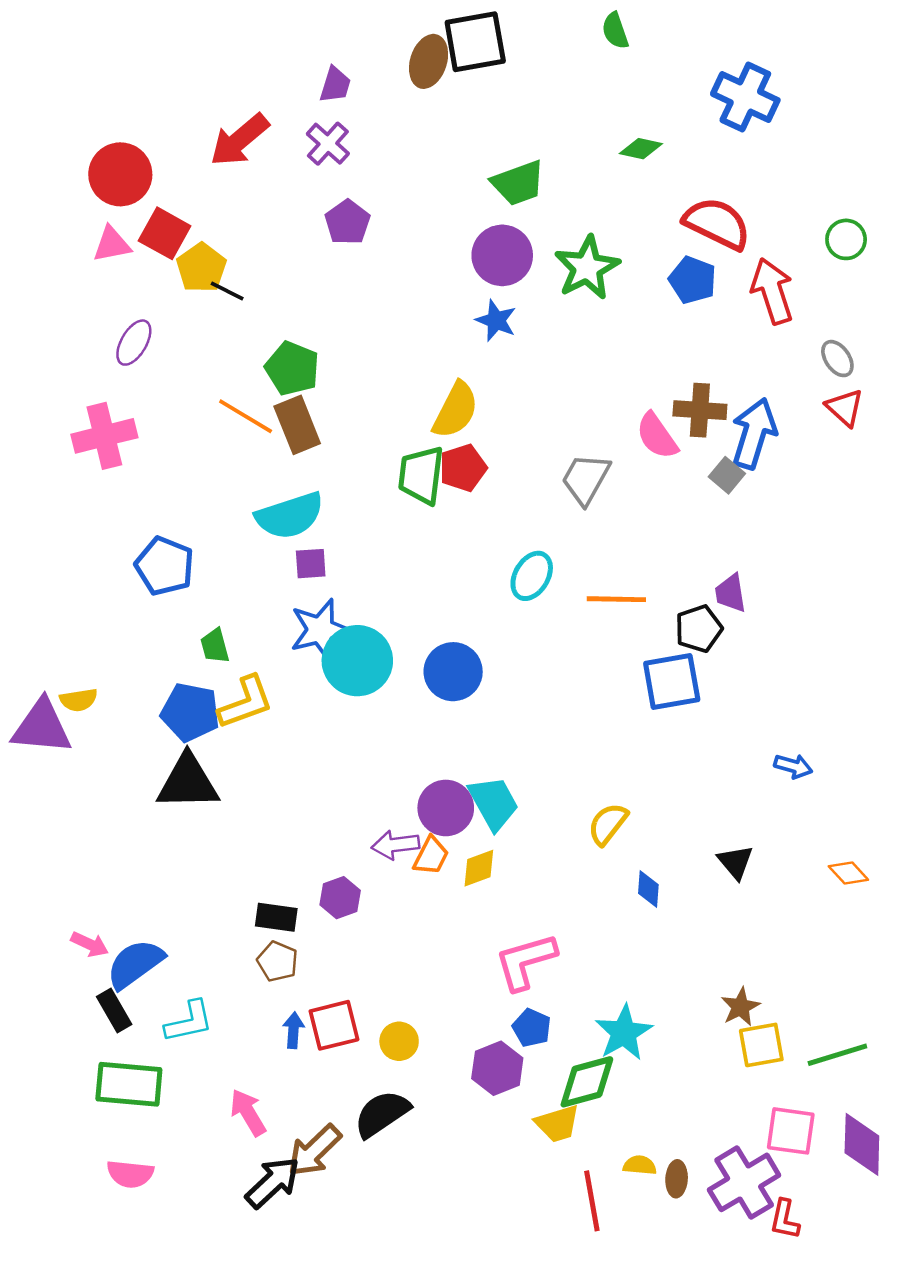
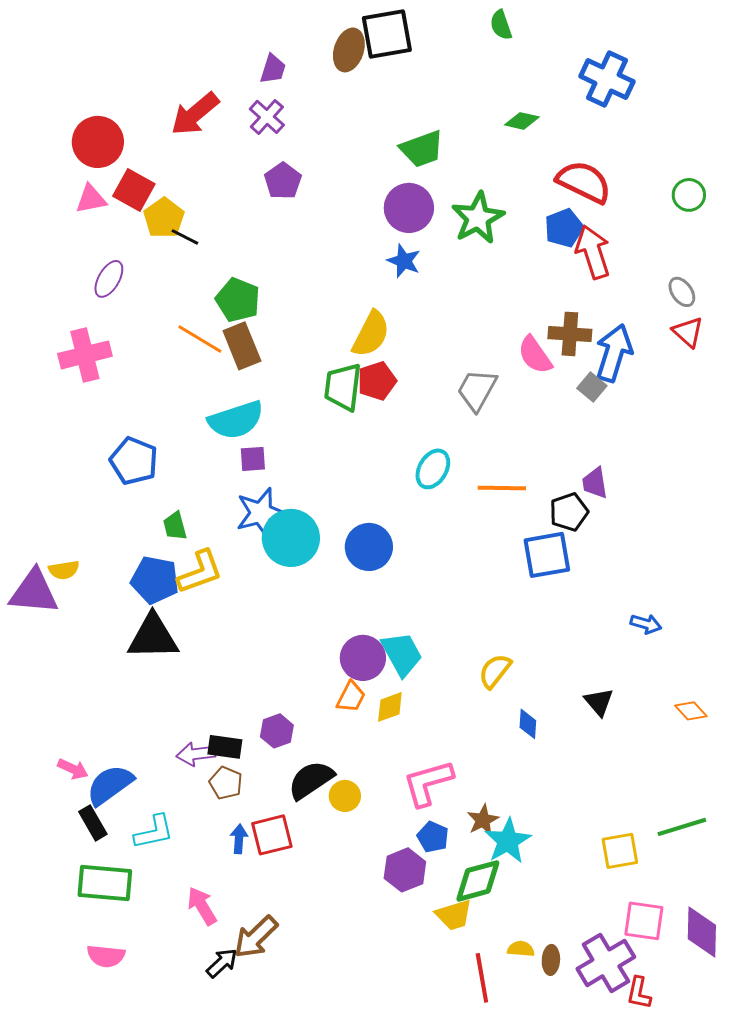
blue pentagon: (693, 280) -> (564, 228), turned 30
red arrow: (772, 291) -> (593, 252), moved
purple arrow: (395, 845) -> (196, 754), moved
brown star: (740, 1007) -> (483, 820), moved
yellow circle: (399, 1041) -> (345, 796), moved
green line: (837, 1055) -> (682, 827), moved
black semicircle: (382, 1114) -> (311, 780), moved
black arrow: (273, 1182) -> (222, 963), size x0.7

